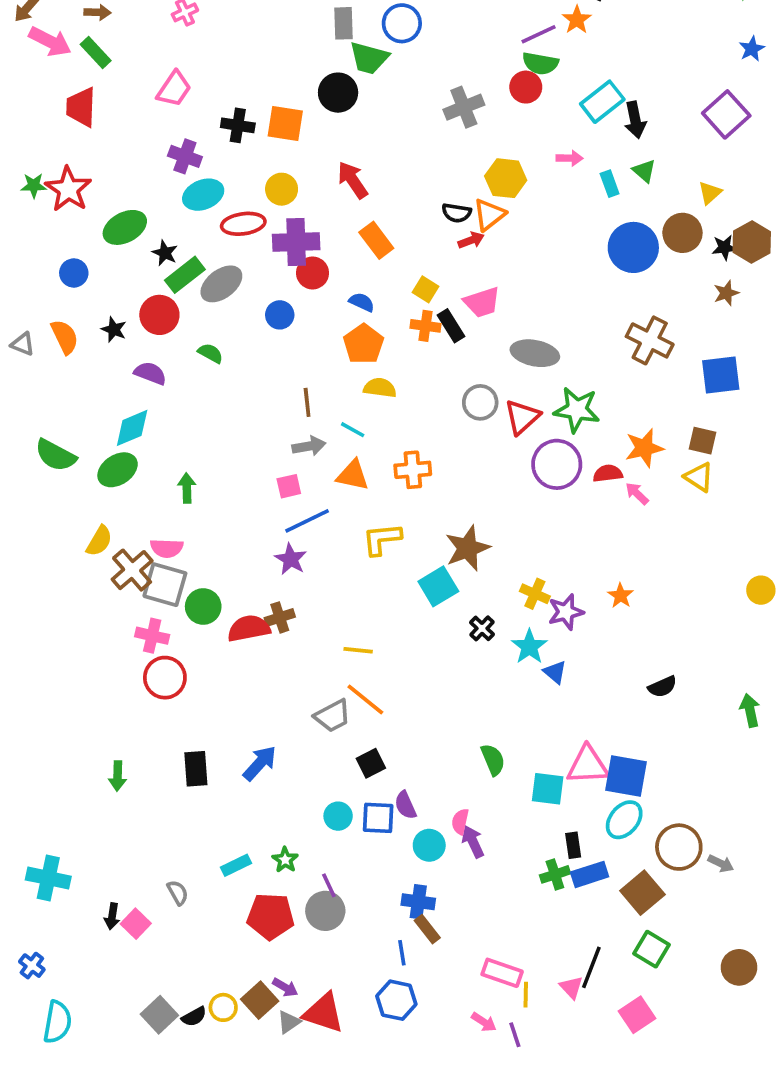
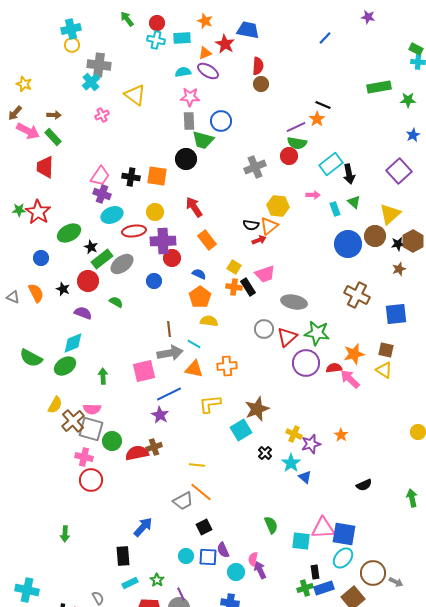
pink trapezoid: (174, 89) -> (100, 176), moved
yellow triangle: (710, 193) -> (390, 214), size x1.6
gray arrow: (309, 446) -> (170, 353), size x1.4
pink square: (289, 486) -> (144, 371), moved, size x1.6
pink arrow: (637, 494) -> (350, 379), size x1.5
black rectangle: (196, 769) -> (123, 556), moved

